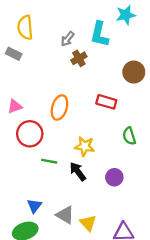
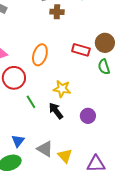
brown cross: (79, 58) -> (57, 12), turned 32
brown circle: (134, 72) -> (105, 43), moved
green semicircle: (129, 136) -> (104, 67), moved
green line: (49, 161) -> (31, 102), turned 48

